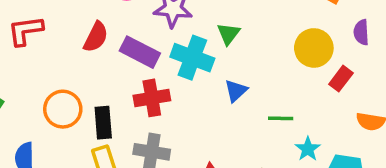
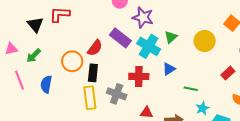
red semicircle: (96, 37) -> (95, 48), moved
yellow circle: (314, 48) -> (205, 41), moved
red cross: (152, 98) -> (139, 76), moved

